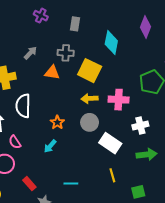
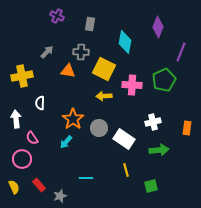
pink cross: (119, 100) -> (132, 85), moved
white semicircle: (23, 106) -> (40, 103), size x0.6
orange star: (57, 122) -> (73, 119), size x1.5
gray circle: (90, 122) -> (99, 128), moved
red rectangle: (29, 184) -> (39, 185), moved

